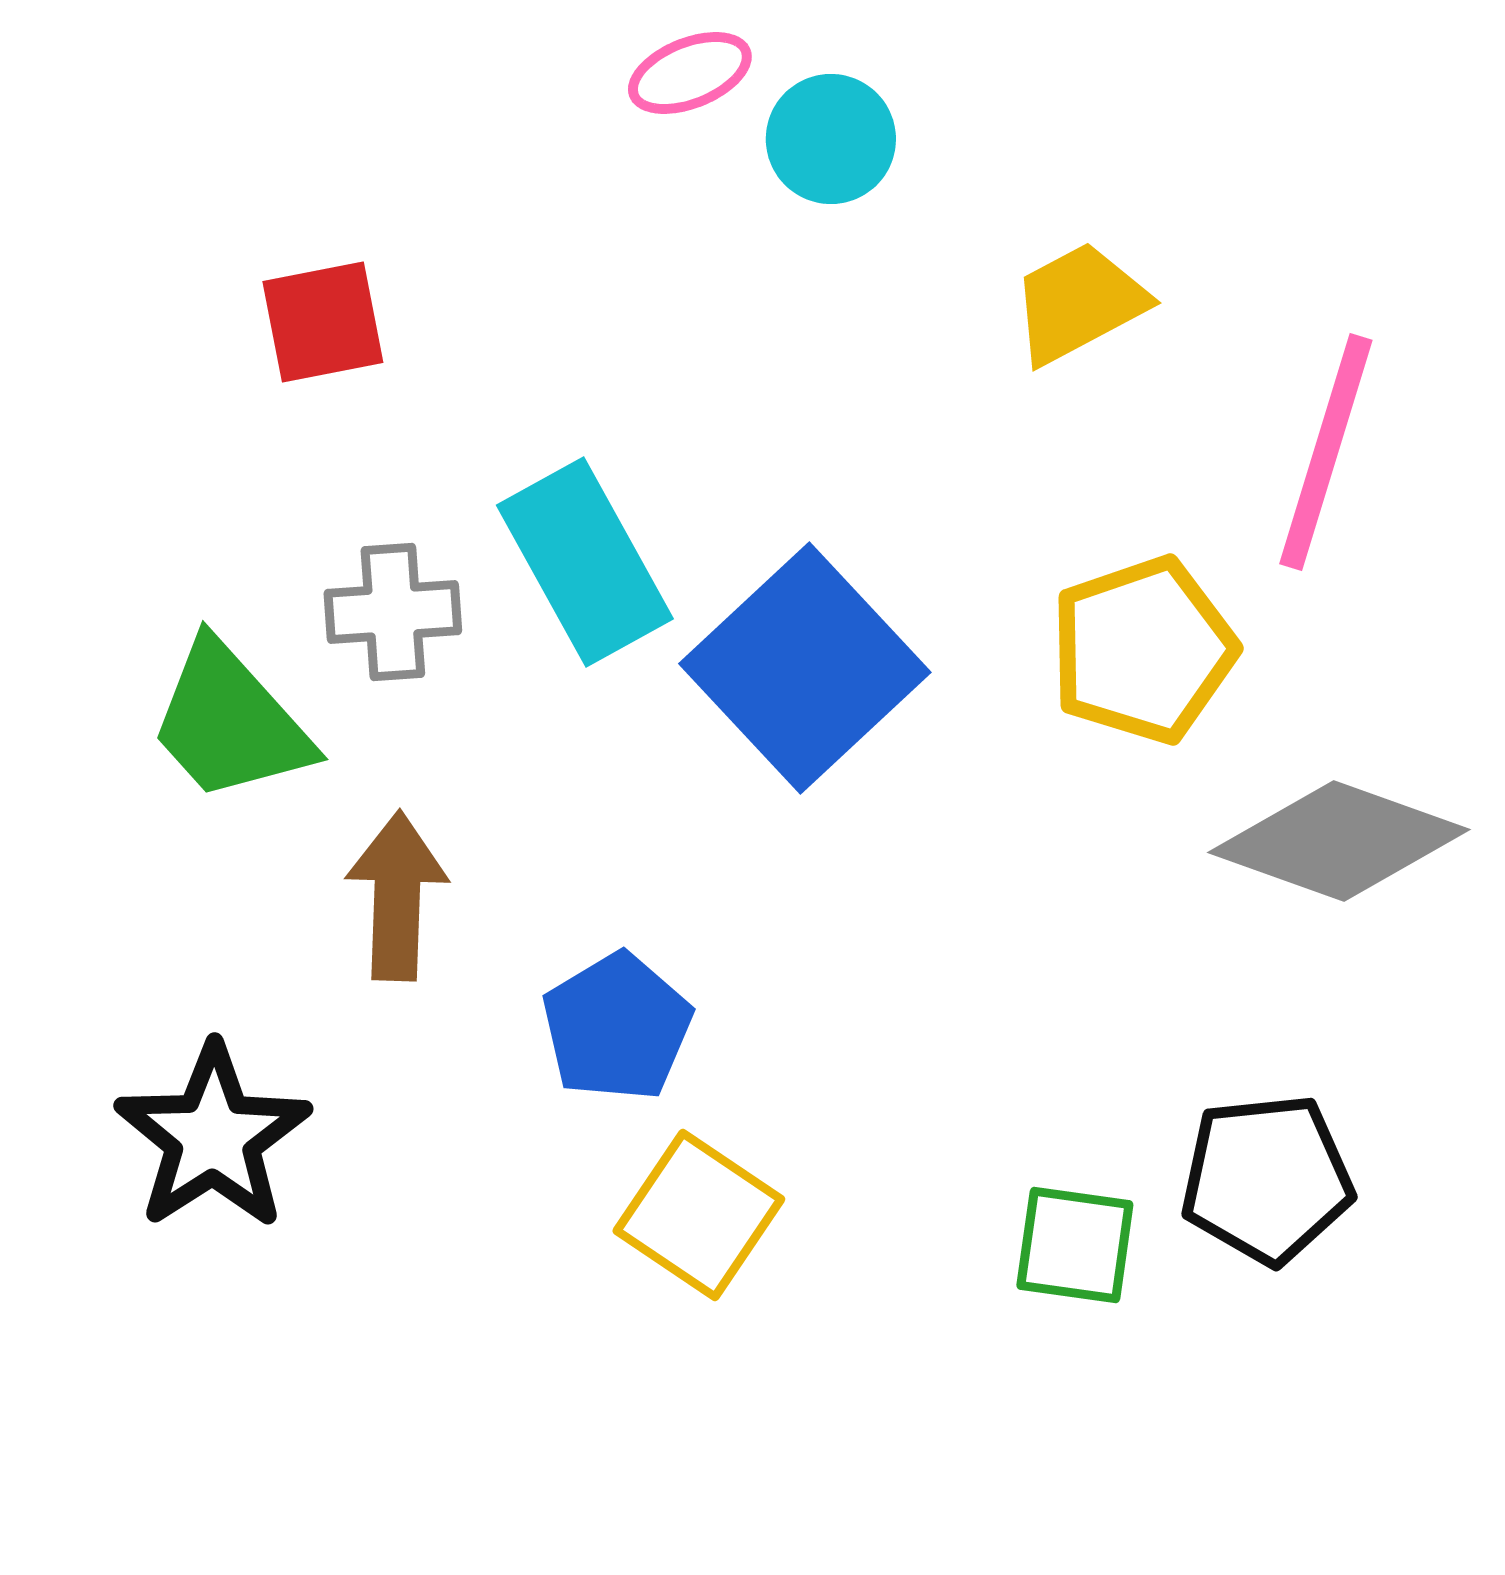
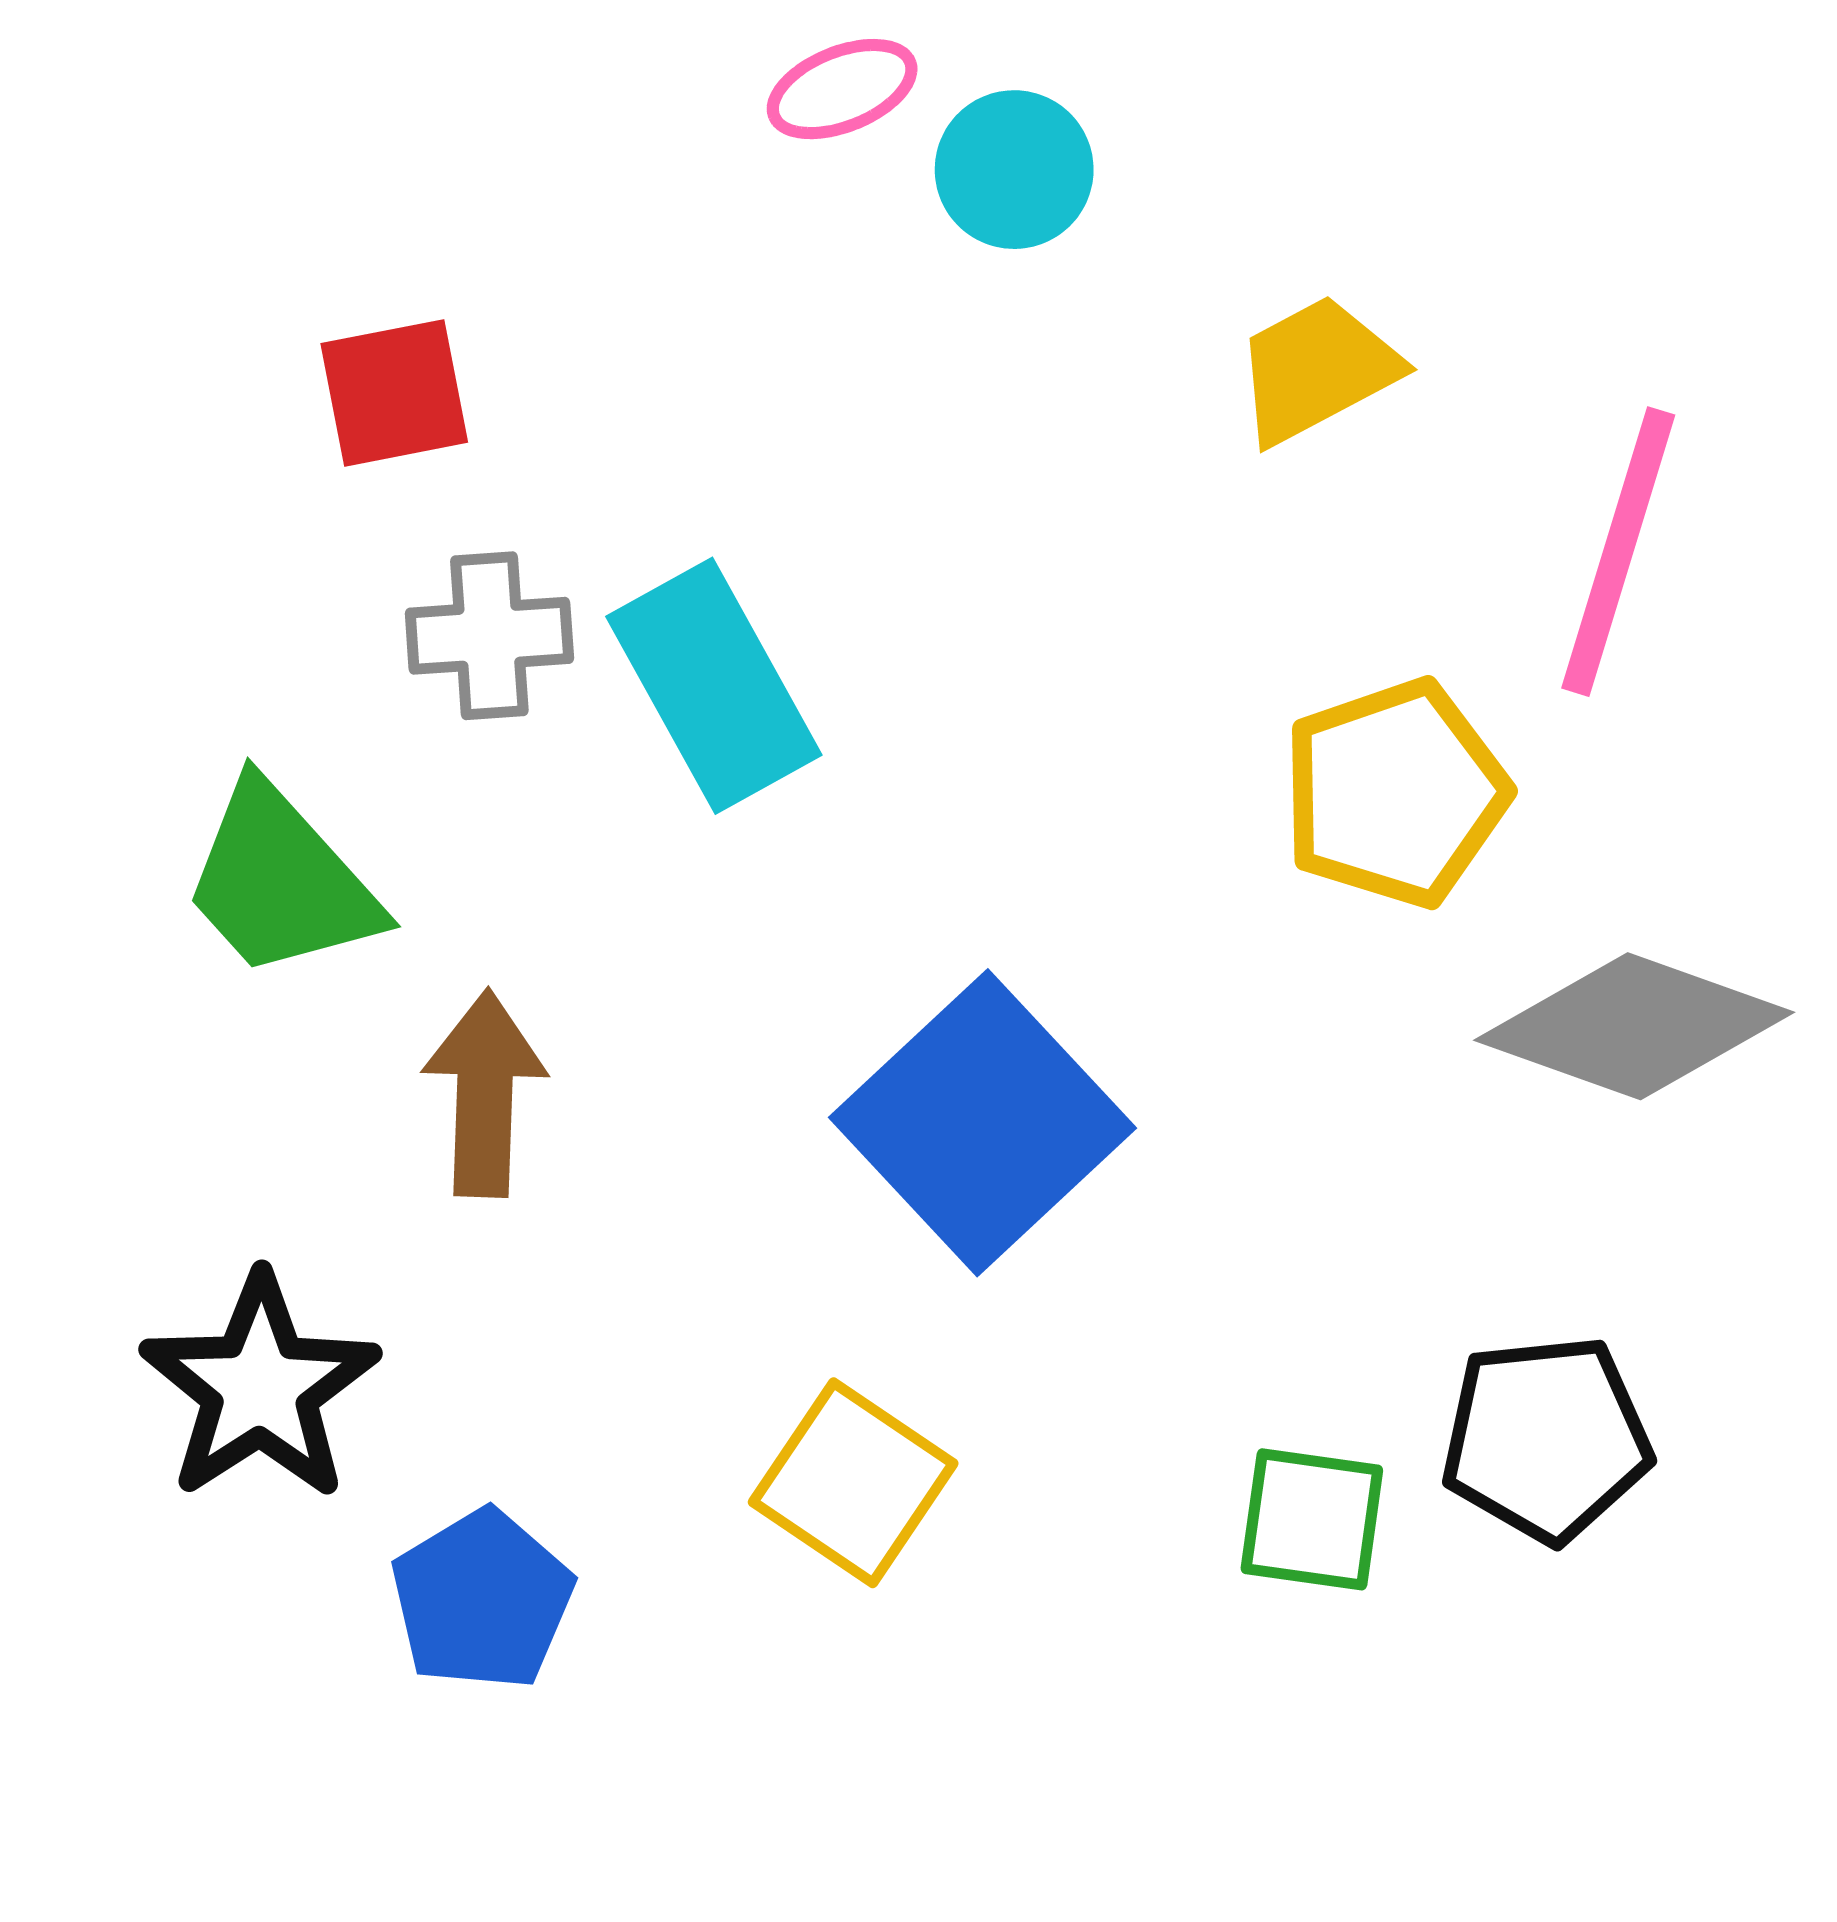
gray cross: (393, 612) -> (489, 636), moved
blue square: (805, 668) -> (982, 1123), moved
blue pentagon: (617, 1027) -> (482, 1600), moved

